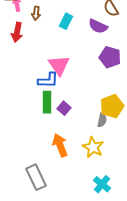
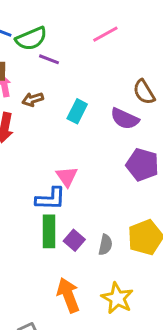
brown arrow: (36, 13) -> (33, 99), turned 64
pink triangle: (59, 65) -> (67, 177), size x0.7
gray semicircle: (102, 120) -> (105, 245), moved

